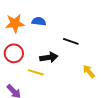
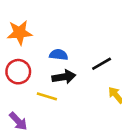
blue semicircle: (39, 21) -> (59, 55), moved
black line: (71, 41) -> (102, 64), moved, turned -49

